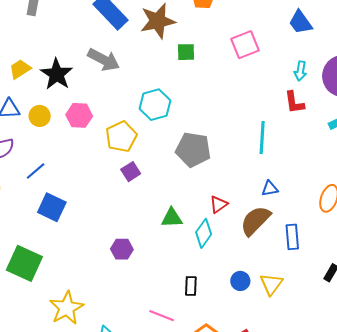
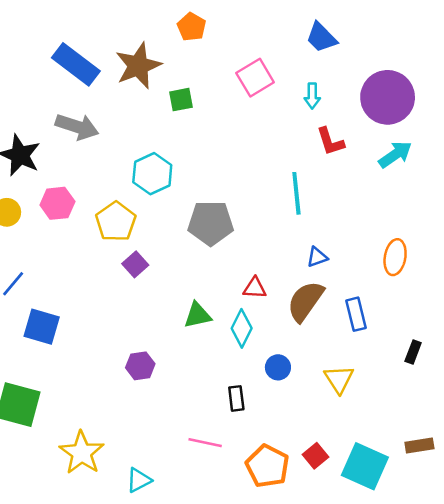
cyan arrow: (300, 71) -> (312, 96), moved
red triangle: (219, 204) -> (255, 288), turned 48
blue circle: (240, 281) -> (278, 367), moved

